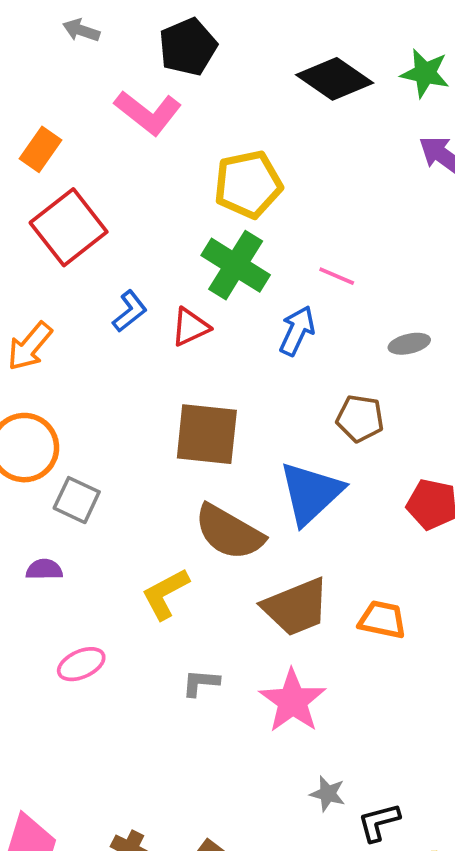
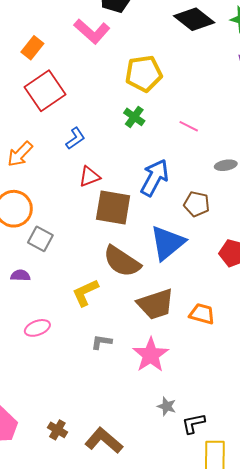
green cross: (236, 265) -> (134, 117), size x0.6
red triangle: (190, 327) -> (89, 177), moved
blue arrow: (297, 331) -> (155, 178), moved, size x1.4

